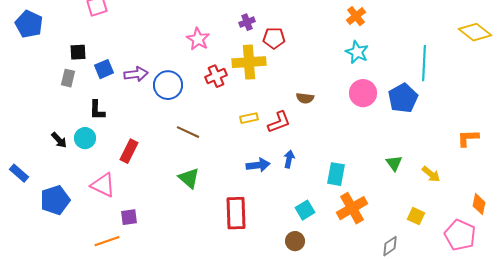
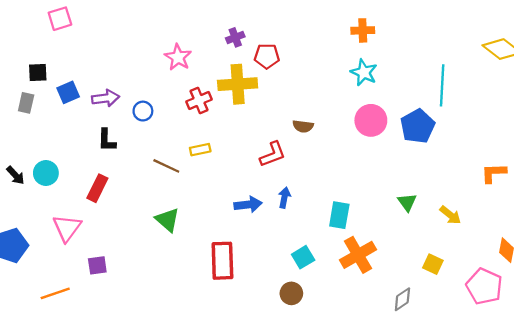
orange cross: (356, 16) -> (363, 30), turned 36
blue circle: (168, 85) -> (143, 111), size x0.6
black L-shape: (97, 110) -> (107, 140), moved
yellow rectangle: (249, 118) -> (200, 150), moved
pink triangle: (103, 185) -> (67, 228), turned 40
orange line: (107, 241) -> (55, 293), moved

